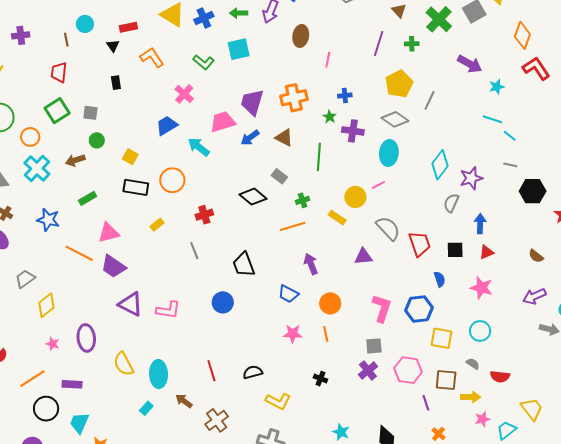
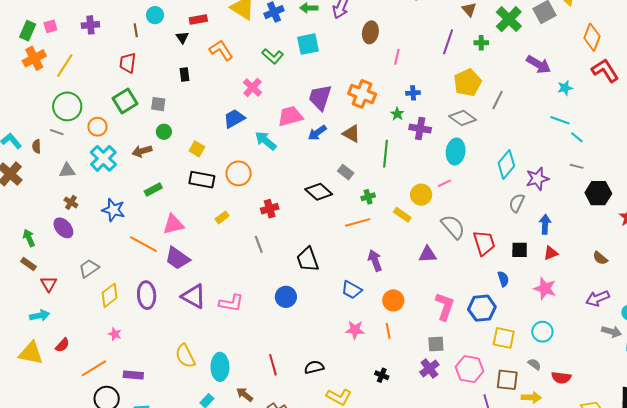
orange cross: (294, 98) -> (362, 94), turned 32
purple ellipse: (86, 338) -> (147, 295), moved

